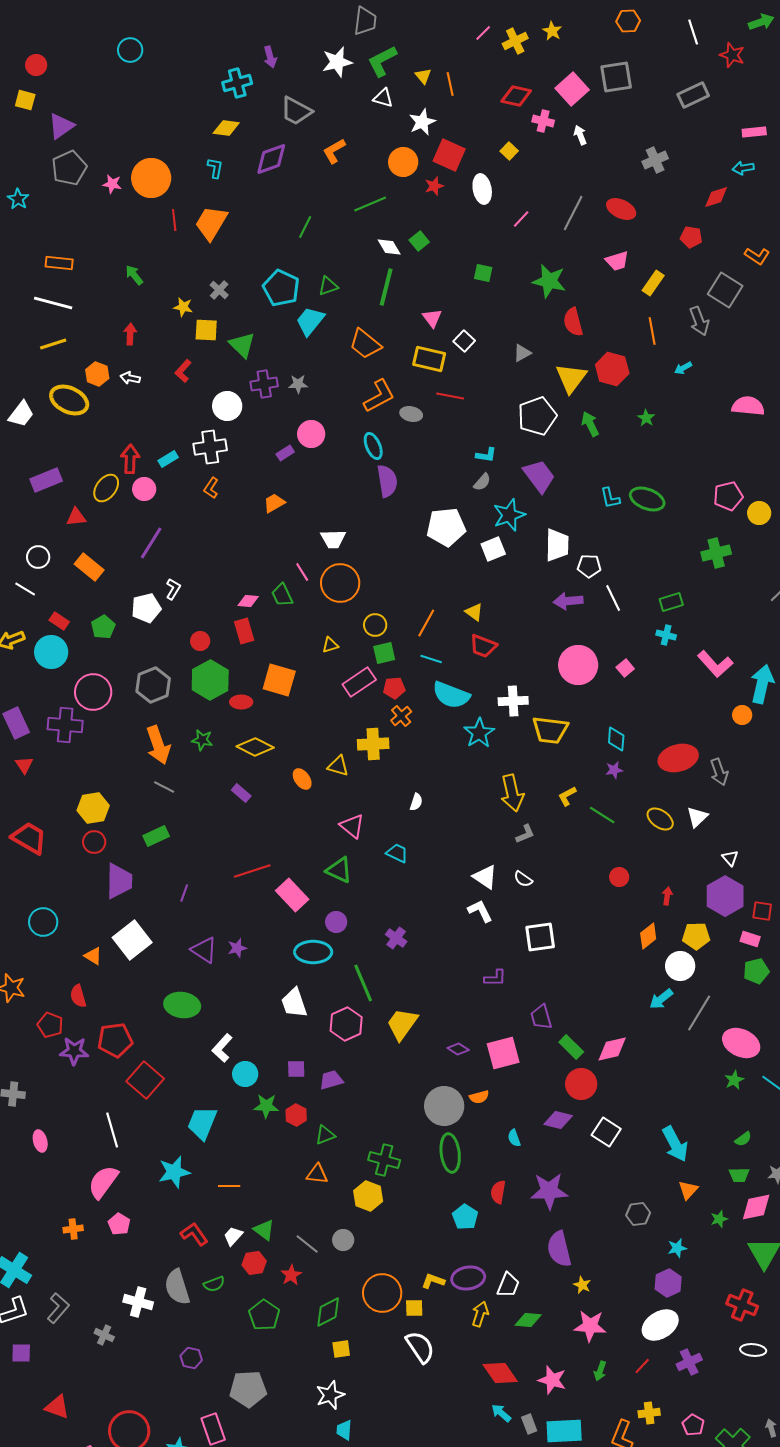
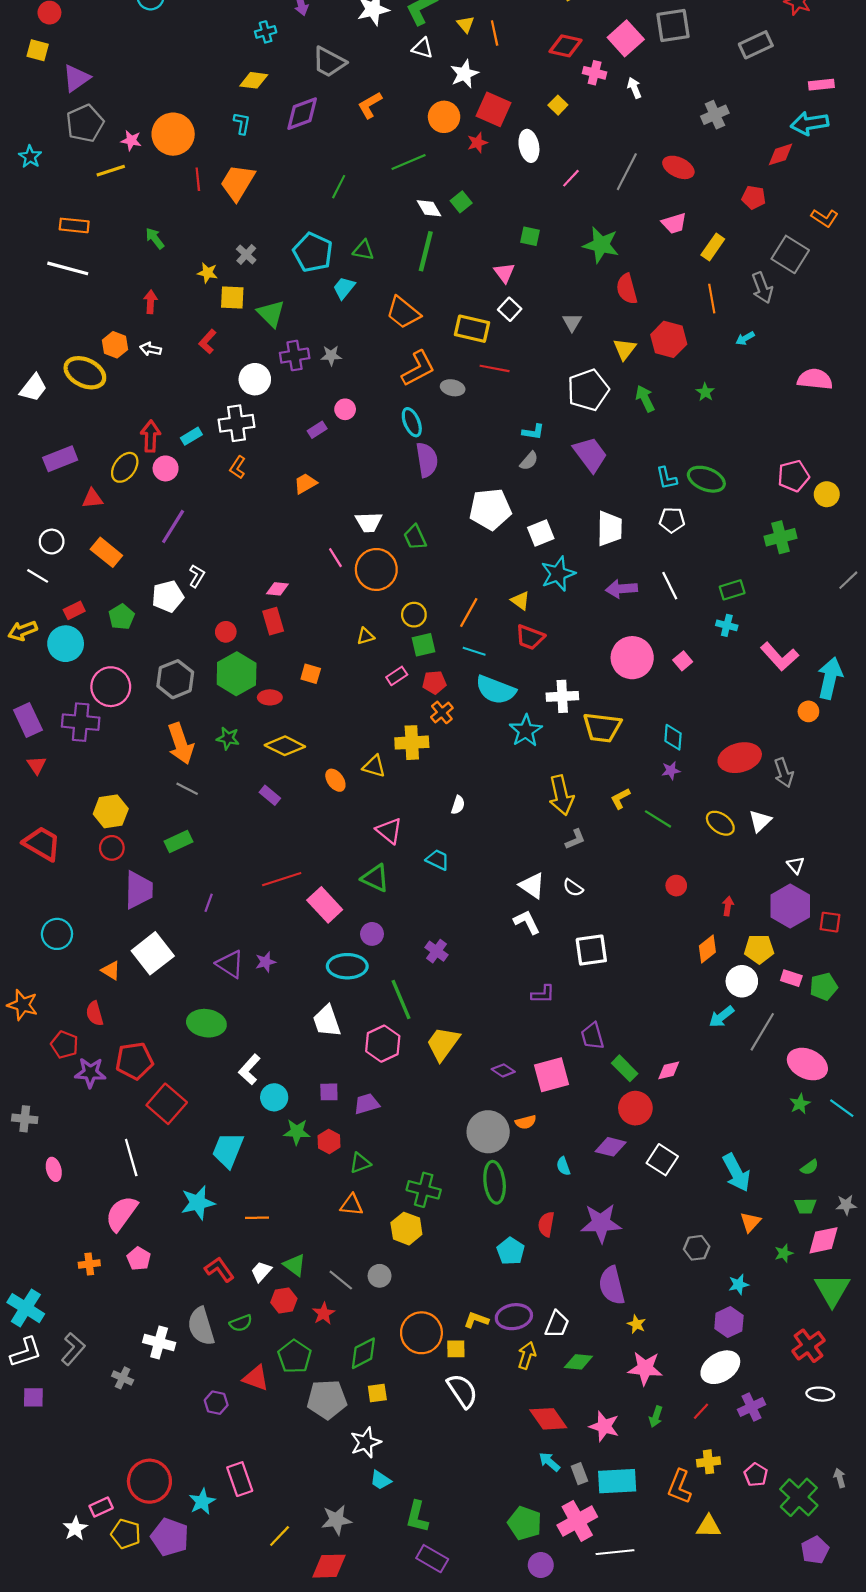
cyan cross: (237, 83) -> (266, 32), size x0.7
cyan arrow: (743, 168) -> (810, 123), size x1.6
green triangle: (328, 286) -> (363, 250), turned 30
pink triangle: (432, 318) -> (504, 273), moved
cyan trapezoid: (310, 321) -> (344, 288), size x0.7
yellow line: (53, 344) -> (111, 171), moved
gray triangle: (522, 353) -> (572, 322), turned -30
yellow triangle: (571, 378) -> (625, 349), size x0.7
pink circle: (311, 434) -> (345, 409), size x0.7
cyan star: (509, 515) -> (558, 574), moved
white pentagon: (589, 566) -> (672, 520), moved
green trapezoid: (282, 595) -> (415, 537), moved
red rectangle: (59, 621) -> (74, 610), turned -60
orange square: (279, 680) -> (311, 674), size x0.6
pink rectangle: (359, 682) -> (397, 676), size x0.6
pink rectangle: (750, 939) -> (791, 978), moved
pink diamond: (612, 1049) -> (669, 1070), size x0.7
red cross: (742, 1305) -> (808, 1346), turned 32
gray pentagon: (248, 1389) -> (327, 1399), moved
red triangle: (57, 1407) -> (256, 1378), moved
cyan trapezoid: (344, 1430) -> (381, 1480), turned -60

